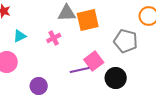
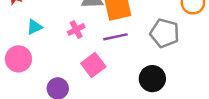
pink square: (94, 61) -> (93, 65), moved
purple line: (80, 70) -> (115, 37), moved

